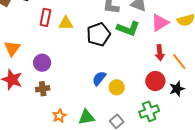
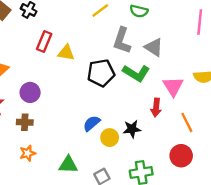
pink triangle: (160, 23) -> (173, 86), moved, turned -42
red arrow: (160, 53) -> (156, 108), moved
red circle: (155, 81) -> (181, 156), moved
black star: (177, 89) -> (132, 129), moved
orange star: (59, 116) -> (28, 153), moved

